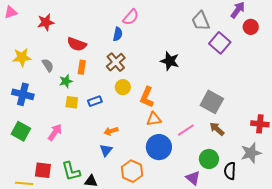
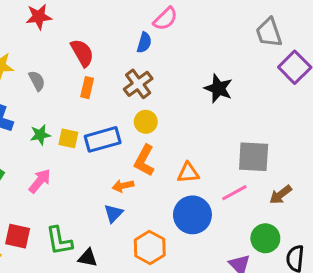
red semicircle: (77, 44) -> (82, 53), turned -144
green star: (66, 81) -> (40, 135), moved
orange L-shape: (147, 97) -> (144, 160), moved
blue rectangle: (95, 101) -> (103, 139), size x1.6
gray square: (212, 102) -> (254, 157), moved, turned -30
brown arrow: (217, 129) -> (281, 195), turned -84

